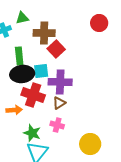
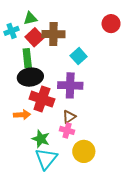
red square: (56, 49) -> (35, 37), moved
cyan square: (41, 71) -> (79, 56), moved, turned -35
brown triangle: (59, 103) -> (69, 117), moved
yellow circle: (90, 144) -> (84, 151), moved

